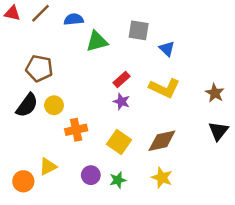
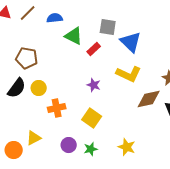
green triangle: (97, 41) -> (74, 36), turned 42
blue triangle: (167, 49) -> (131, 42), size x1.6
red rectangle: (121, 79) -> (94, 49), moved
brown diamond: (162, 141) -> (149, 99), moved

